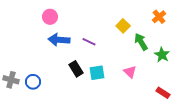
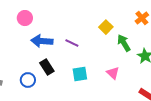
pink circle: (50, 17) -> (25, 18), moved
black rectangle: (76, 69) -> (47, 67), moved
blue circle: (33, 82) -> (28, 80), moved

